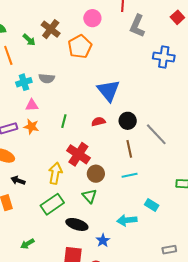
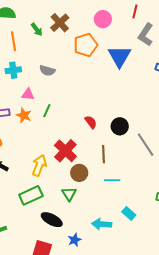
cyan cross: (24, 82) -> (13, 70), moved
blue triangle: (108, 91) -> (119, 56), moved
green line: (64, 121) -> (47, 111), moved
red semicircle: (98, 122) -> (91, 122), turned 56
brown line: (129, 149) -> (103, 154), moved

